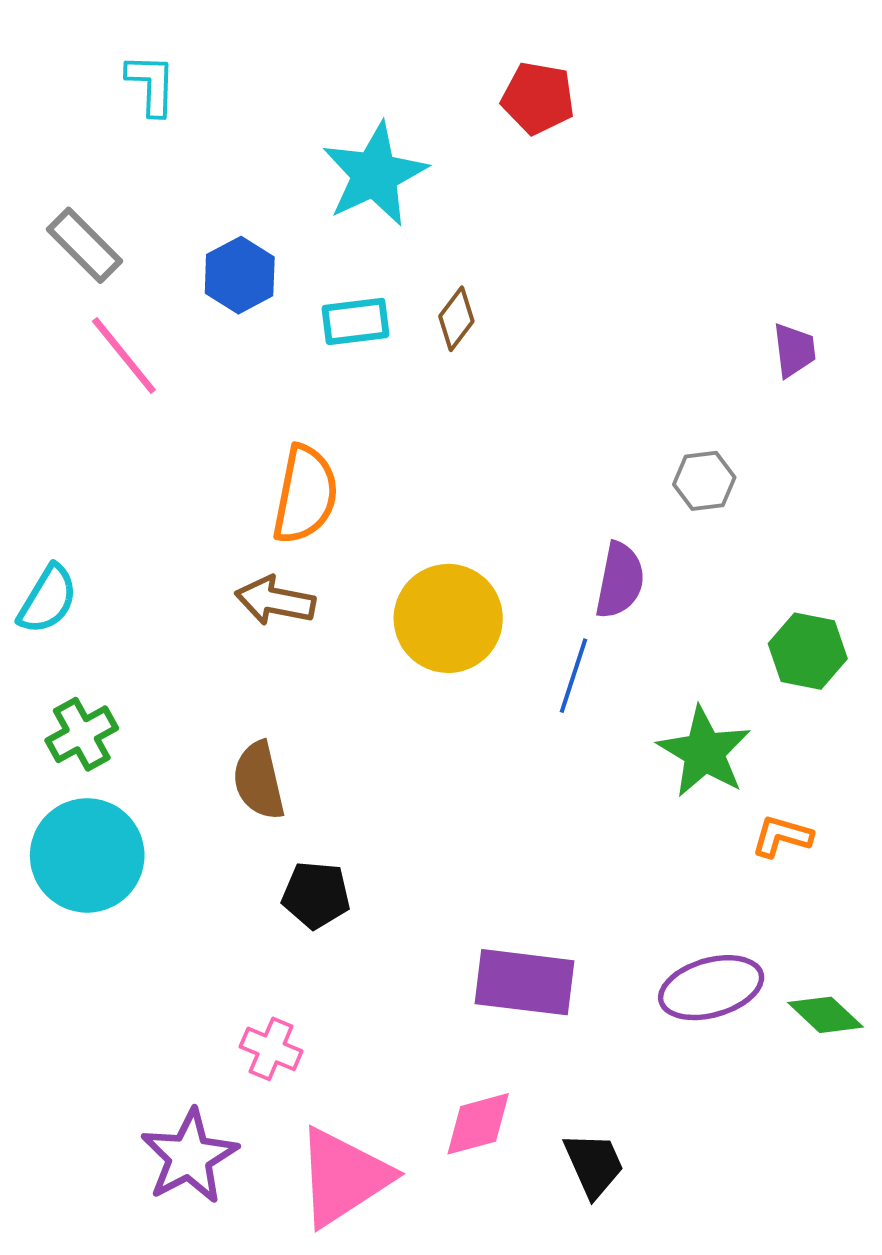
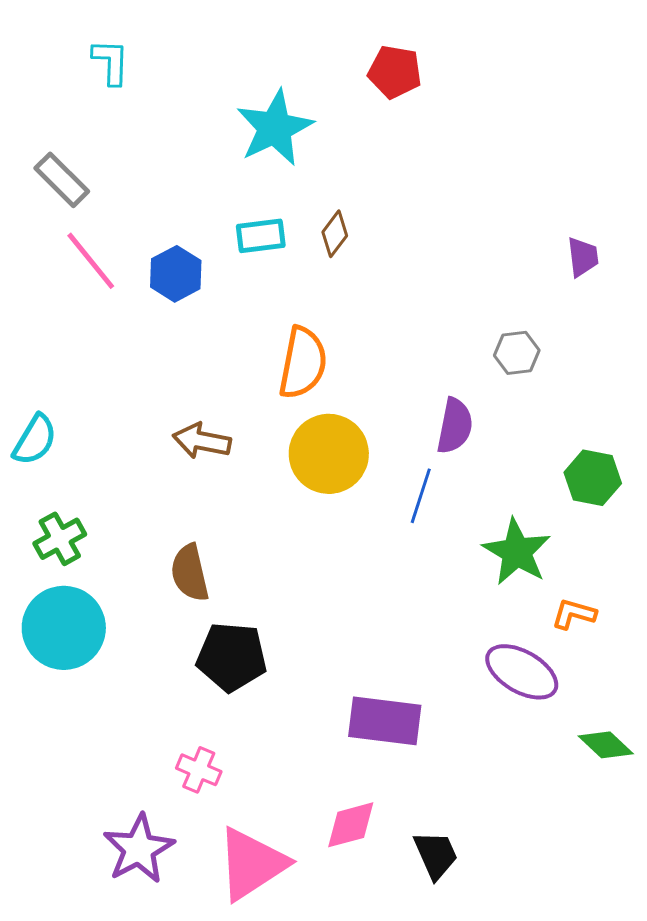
blue hexagon: (240, 275) -> (176, 274), moved
orange semicircle: (305, 494) -> (303, 363), moved
black pentagon: (316, 895) -> (232, 657), size x1.4
purple ellipse: (711, 988) -> (522, 672), moved, turned 46

